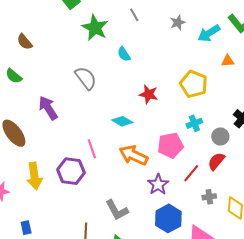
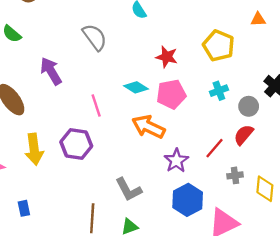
pink pentagon: (170, 145) -> (171, 94), moved
pink line: (92, 149) -> (96, 105), moved

